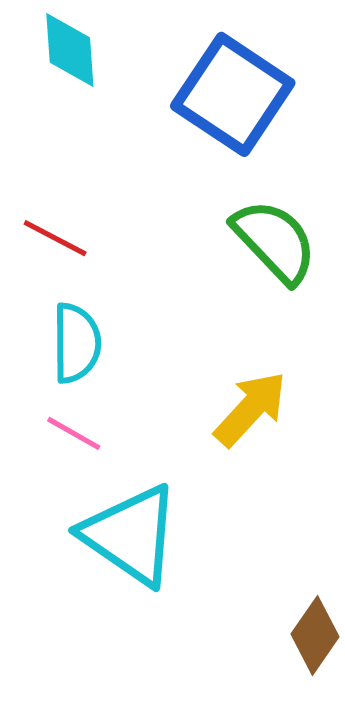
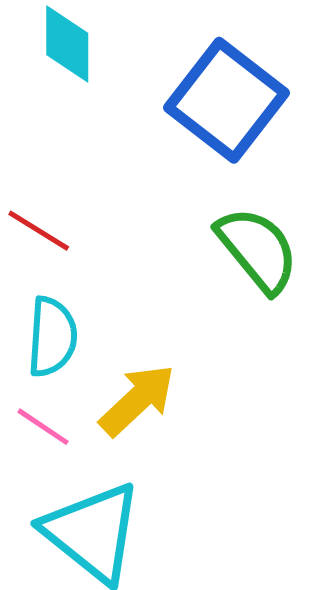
yellow arrow: (251, 409) -> (137, 400), moved

